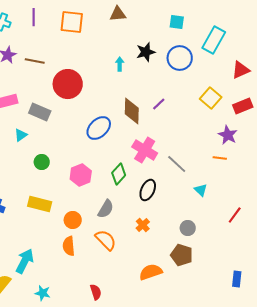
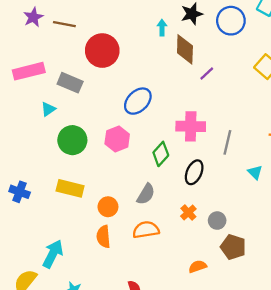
brown diamond: (132, 111) -> (185, 49), moved
pink cross: (145, 150) -> (191, 126), turned -30
green circle: (42, 162) -> (72, 140), size x1.6
gray line: (177, 164) -> (227, 142), turned 60
pink hexagon: (81, 175) -> (117, 139), moved
gray circle: (188, 228) -> (217, 221), moved
orange semicircle: (106, 240) -> (146, 230), turned -55
orange semicircle: (151, 272) -> (198, 266), size x0.7

